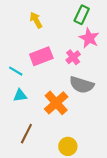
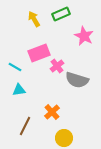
green rectangle: (82, 15) -> (61, 14), moved, turned 42
pink cross: (73, 57) -> (57, 66), moved
orange cross: (56, 103) -> (52, 112), moved, size x0.7

